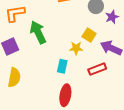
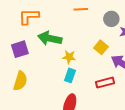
green arrow: (38, 32) -> (50, 38), turned -60
yellow star: (76, 48) -> (69, 57), moved

